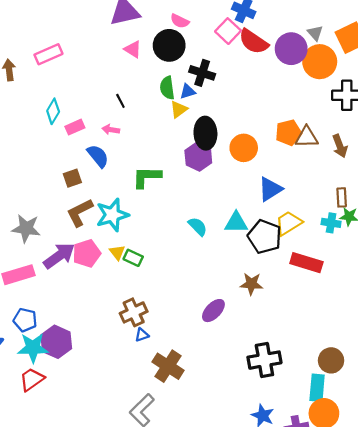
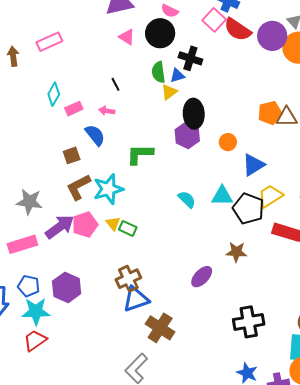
orange circle: (244, 148) -> (228, 142), moved, size x0.7
blue triangle: (142, 335) -> (136, 299), size x2.0
purple hexagon: (56, 342) -> (67, 287), moved

